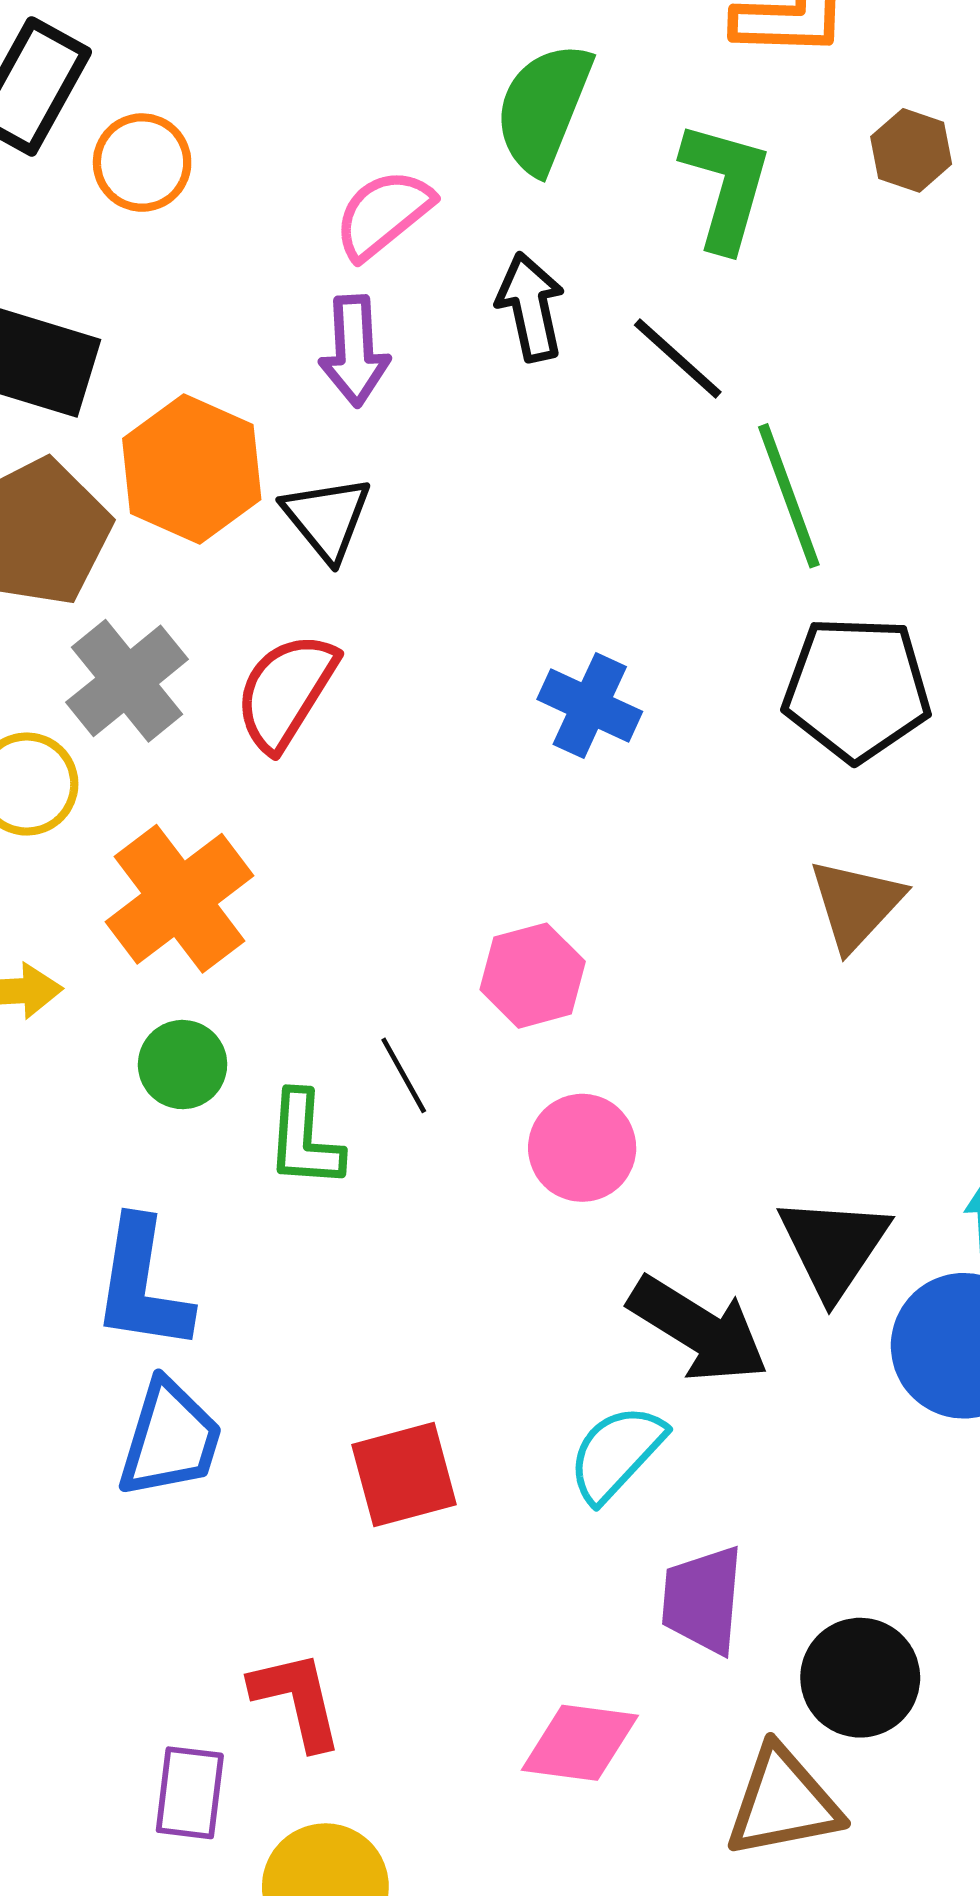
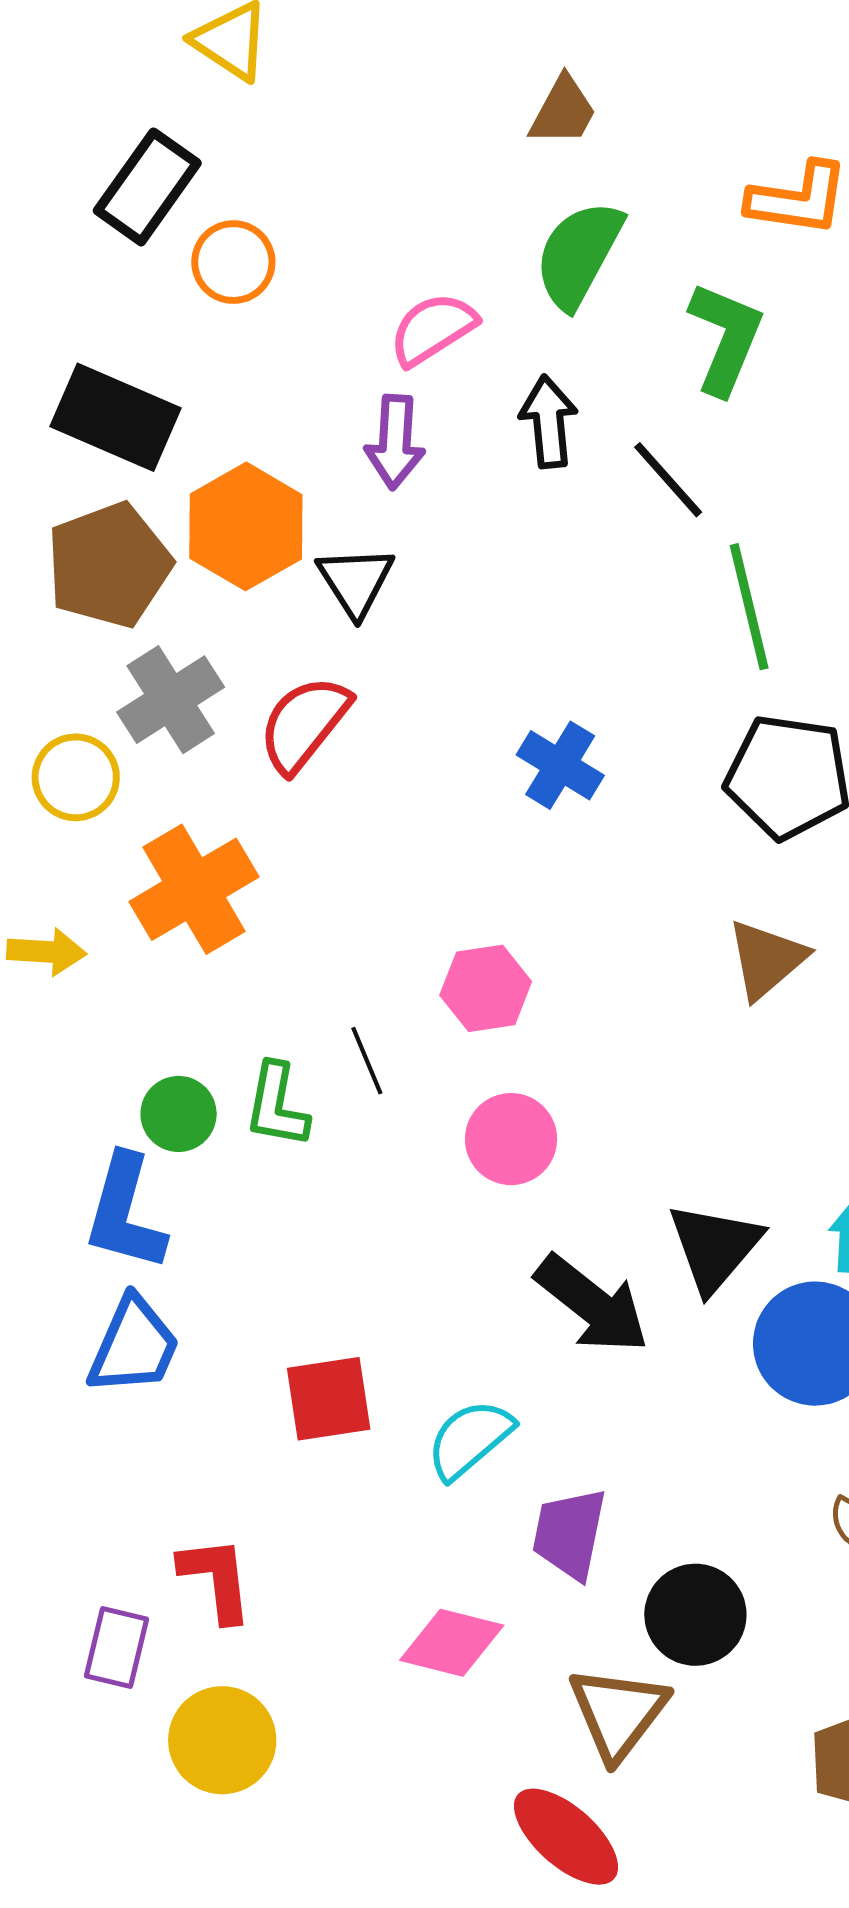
green circle: (183, 1065) -> (179, 1114), moved
cyan semicircle: (616, 1453) -> (470, 1439), moved
brown triangle: (783, 1802) -> (618, 1713), turned -48

